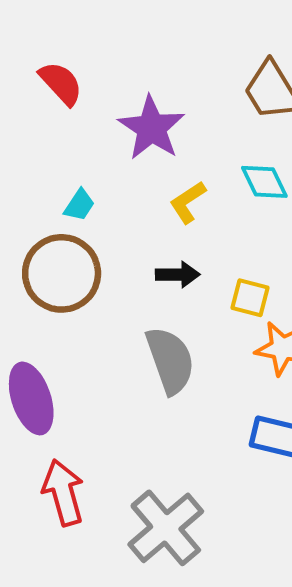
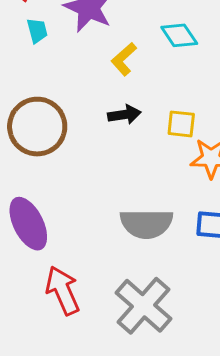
cyan trapezoid: (79, 205) -> (37, 31), moved, turned -40
gray semicircle: (170, 360) -> (146, 224), moved, turned 118

